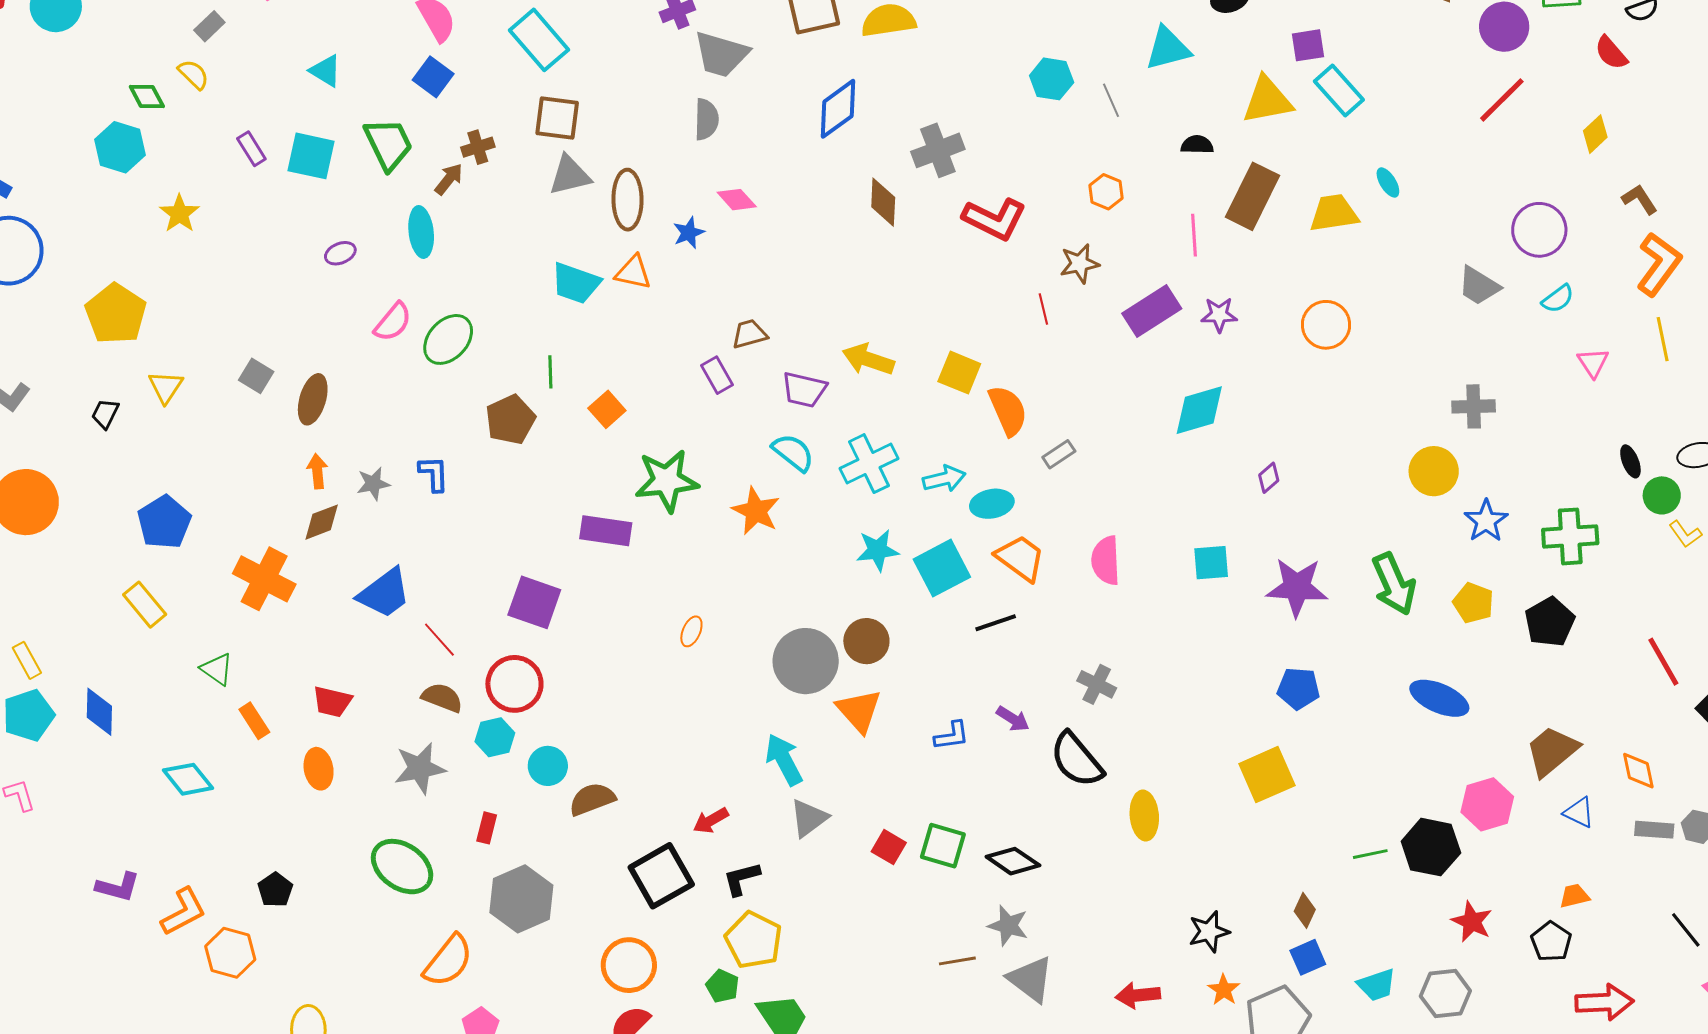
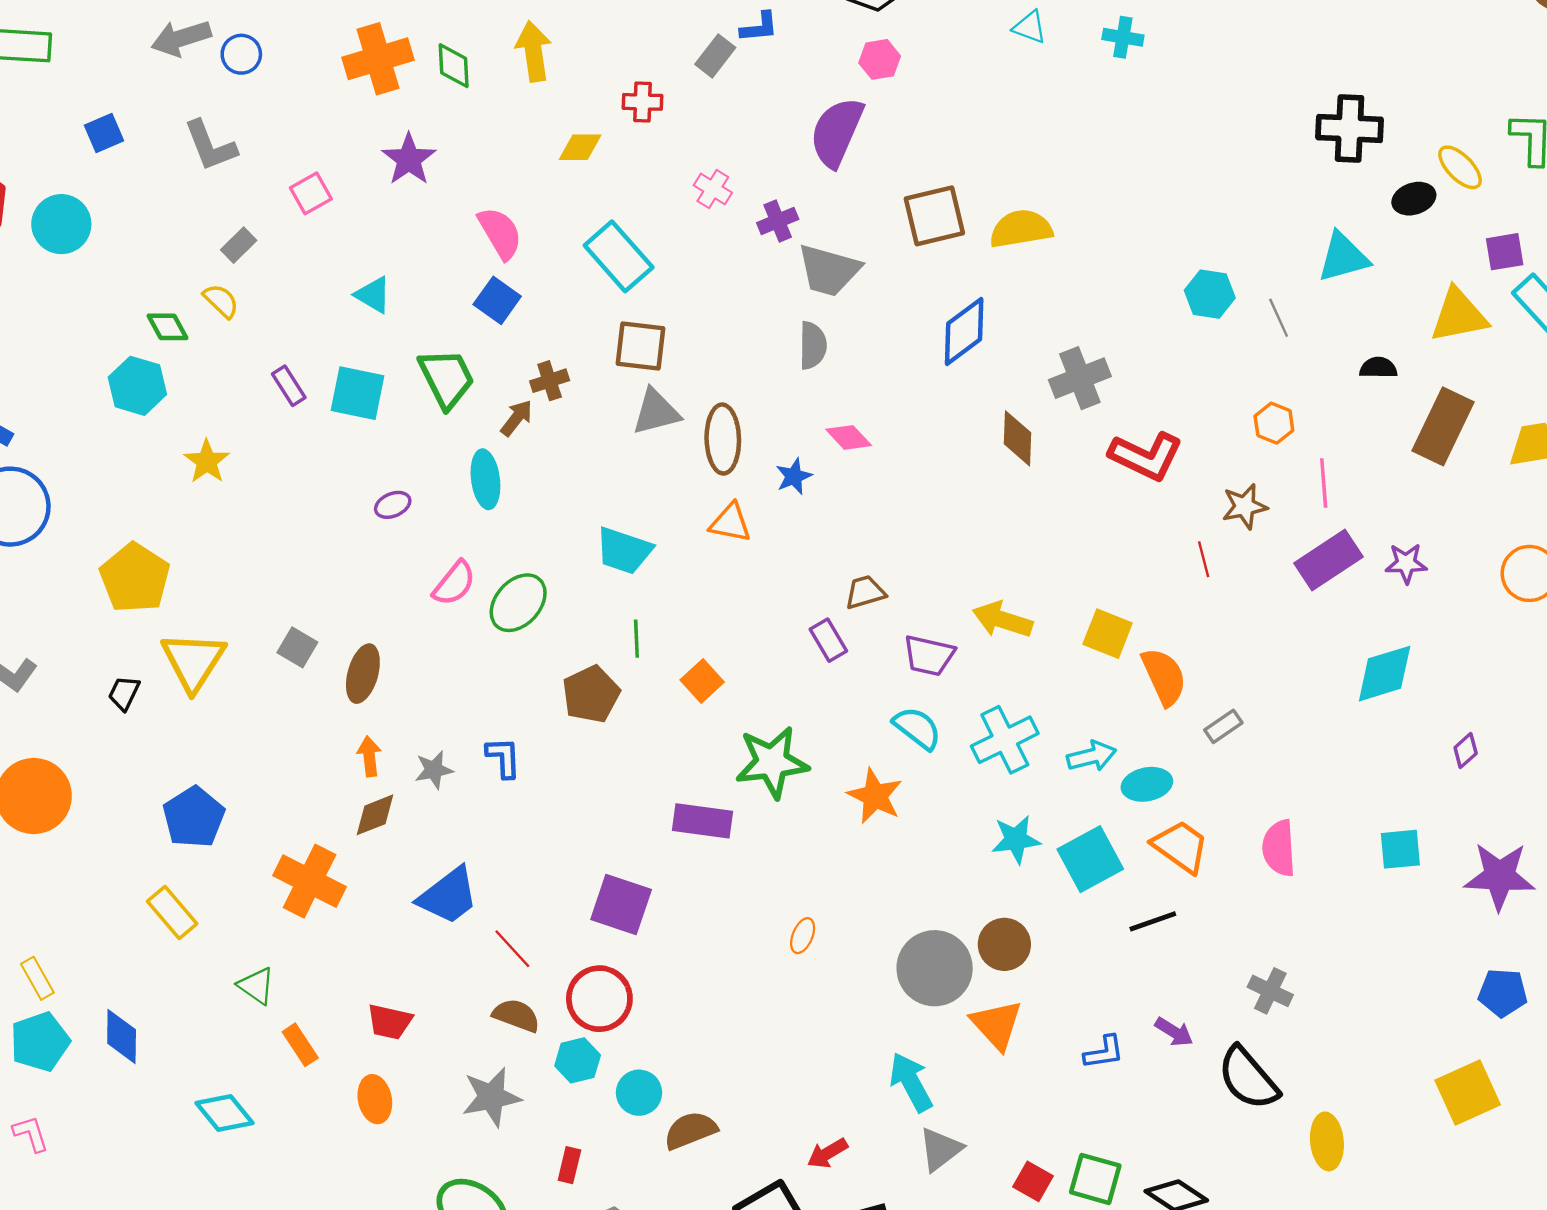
pink line: (1194, 235) -> (1324, 483), moved
cyan trapezoid: (576, 283) -> (624, 551), moved
yellow triangle: (166, 387) -> (193, 661), size x1.6

